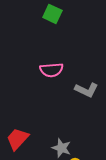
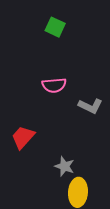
red trapezoid: (17, 139) -> (23, 137), moved

